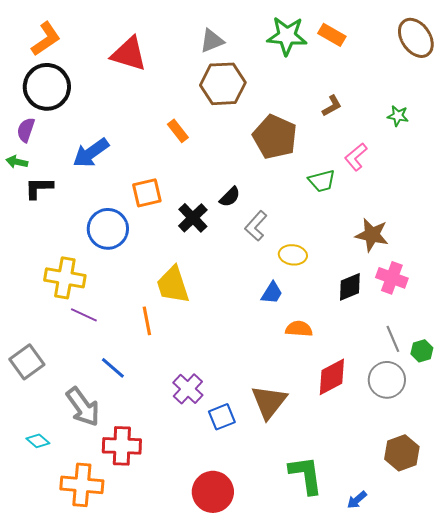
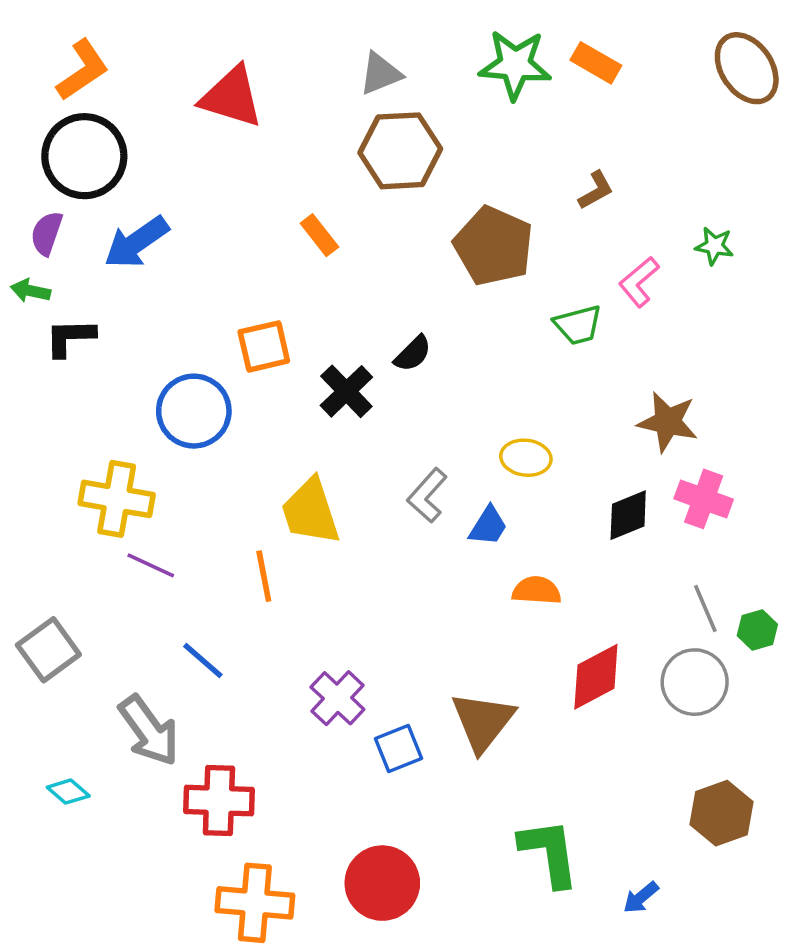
green star: (398, 116) -> (714, 246), moved
blue arrow: (91, 153) -> (136, 242), moved
gray L-shape: (256, 226) -> (427, 495), moved
orange cross: (82, 485) -> (255, 903), moved

